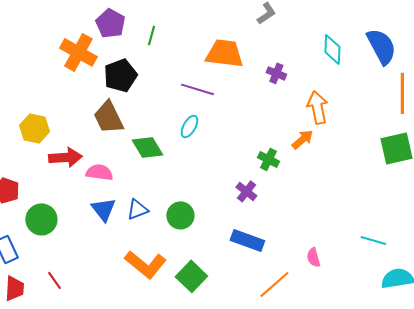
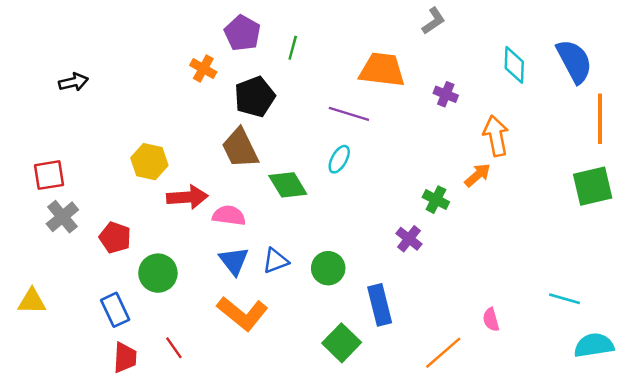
orange cross: (78, 52) -> (203, 69), size x0.6
blue rectangle: (247, 240) -> (380, 305), moved, turned 56
orange L-shape: (145, 264) -> (242, 313), moved

